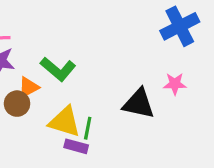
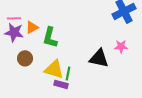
green L-shape: (58, 69) -> (50, 37), turned 65
orange triangle: (29, 87) -> (32, 27), moved

